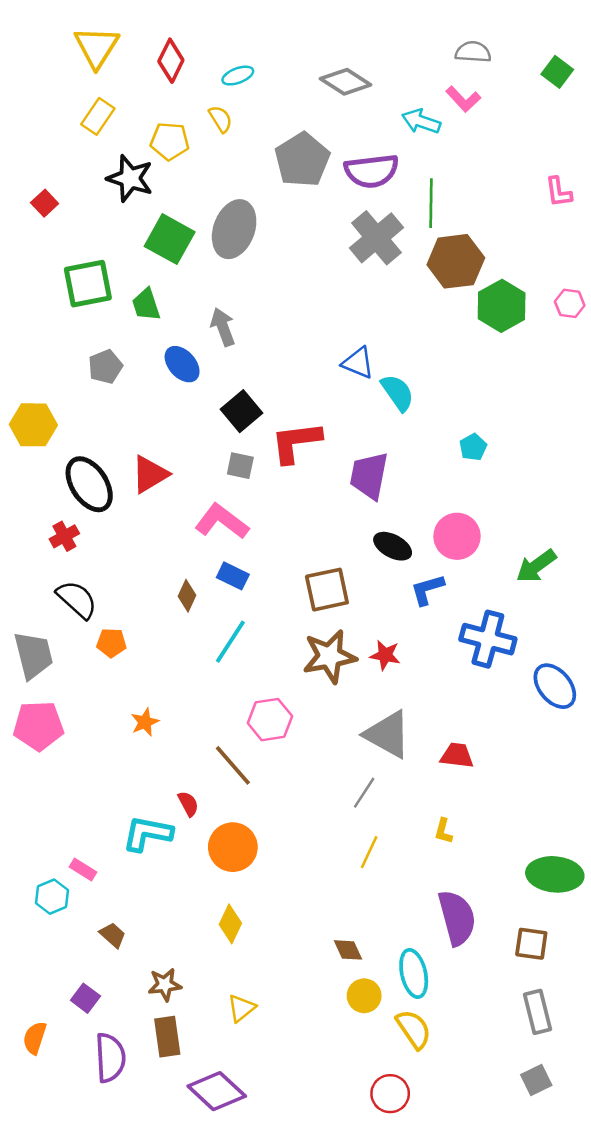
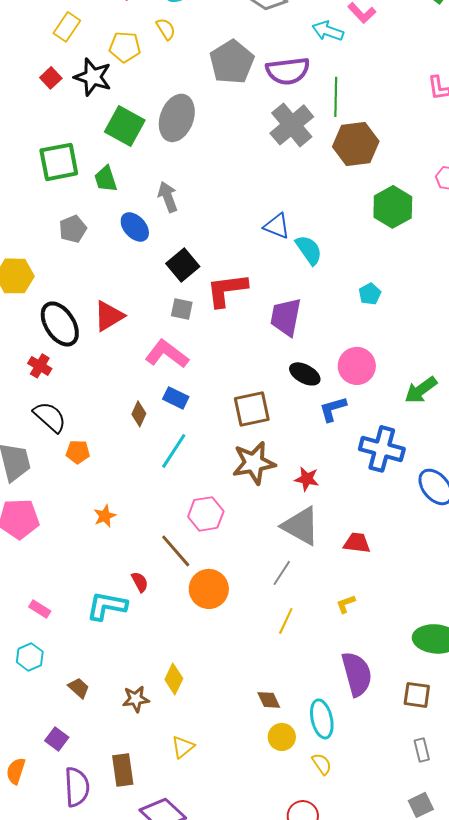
red square: (45, 203) -> (51, 78), moved
green hexagon: (502, 306) -> (393, 207), moved
red cross: (64, 536) -> (40, 366), turned -30
red star: (385, 655) -> (307, 479), moved
yellow L-shape: (443, 831) -> (346, 604), turned 55
orange circle: (233, 847) -> (209, 589), moved
pink rectangle: (83, 869) -> (40, 609), moved
brown star: (165, 985) -> (136, 699), moved
gray rectangle: (538, 1012) -> (422, 750), size x0.7
yellow semicircle: (414, 1029) -> (322, 764), size x0.7

